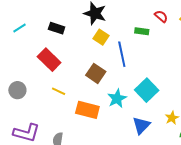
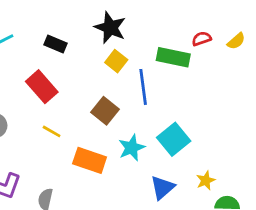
red semicircle: (161, 16) -> (202, 39), turned -64
green rectangle: (142, 31) -> (173, 57), size x1.6

